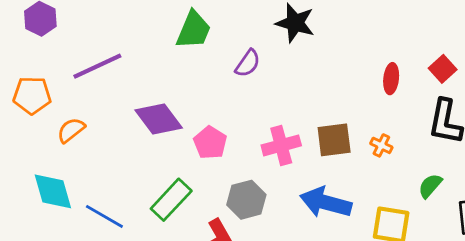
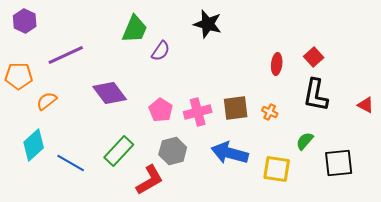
purple semicircle: (248, 63) -> (161, 51), moved
pink pentagon: (210, 143) -> (161, 110), moved
cyan diamond: (53, 191) -> (34, 145), turned 64

